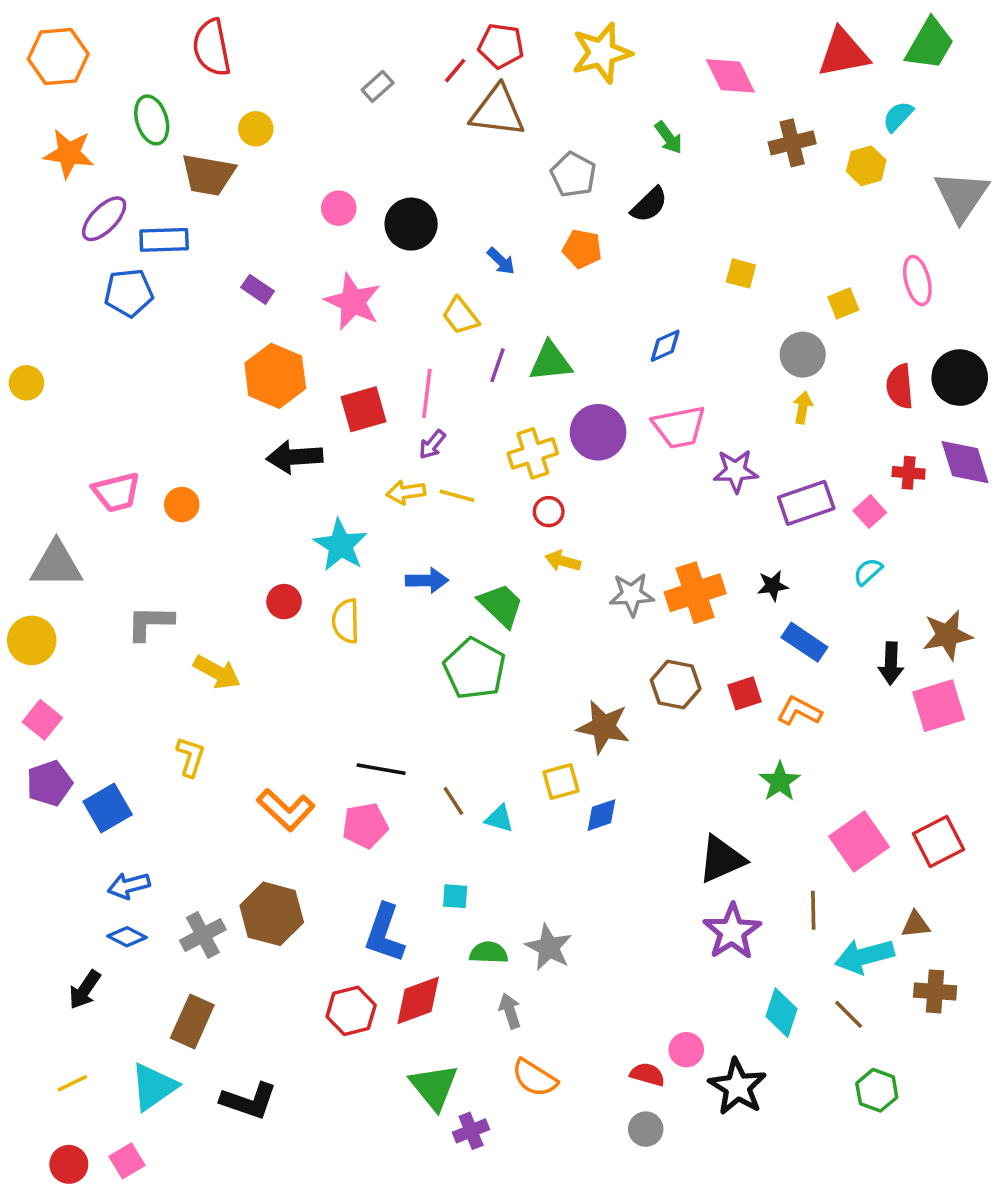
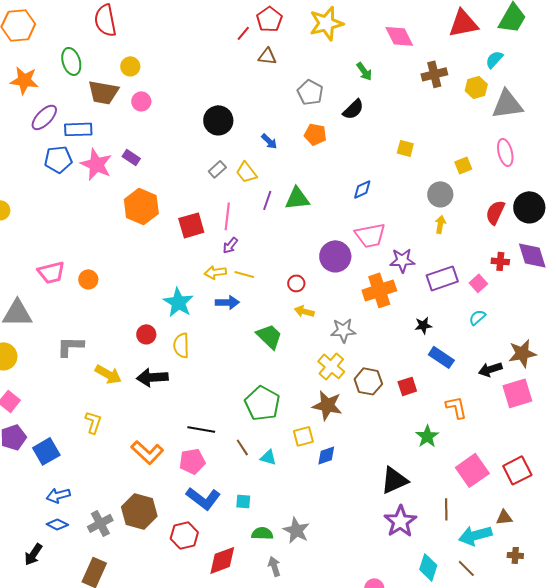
red pentagon: (501, 46) -> (269, 19), turned 30
gray rectangle: (378, 86) -> (217, 169), moved
brown triangle: (498, 111) -> (267, 56), size x0.6
gray triangle: (961, 196) -> (507, 104), moved, turned 48
pink circle: (339, 208) -> (141, 101), moved
pink star: (353, 302) -> (96, 164), moved
red semicircle: (900, 386) -> (495, 212), turned 30
purple circle: (598, 432) -> (335, 256), moved
yellow cross: (533, 453) -> (331, 366), moved, turned -32
black arrow: (295, 457) -> (152, 377), moved
blue arrow: (427, 580) -> (227, 302), moved
orange cross: (695, 593) -> (379, 290), moved
black arrow: (891, 663) -> (490, 369), turned 70
green pentagon: (475, 669) -> (262, 403), moved
orange L-shape: (799, 711) -> (456, 407), moved, turned 50
blue L-shape: (385, 933) -> (203, 498), moved, turned -72
brown cross: (935, 991) -> (515, 555), size x0.7
red hexagon: (351, 1011) -> (184, 535), moved

